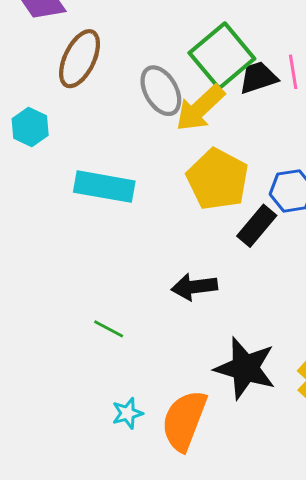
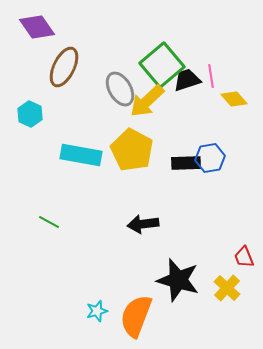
yellow pentagon: (218, 179) -> (132, 150), moved
black rectangle: (257, 226) -> (186, 163), moved, turned 48
green line: (109, 329) -> (49, 222), moved

